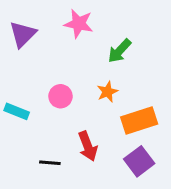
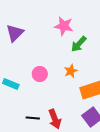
pink star: (79, 24) -> (64, 26), moved
red arrow: (88, 146) -> (55, 119), moved

